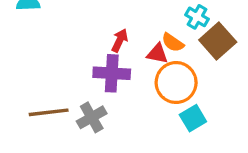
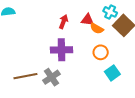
red arrow: (120, 40) -> (63, 22), moved
red triangle: (157, 54) -> (87, 20), moved
orange circle: (176, 83) -> (101, 52), size x0.6

